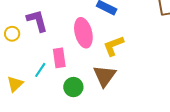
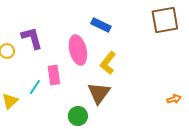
yellow L-shape: (114, 46) -> (108, 63), turned -30
green circle: (73, 87) -> (78, 116), moved

